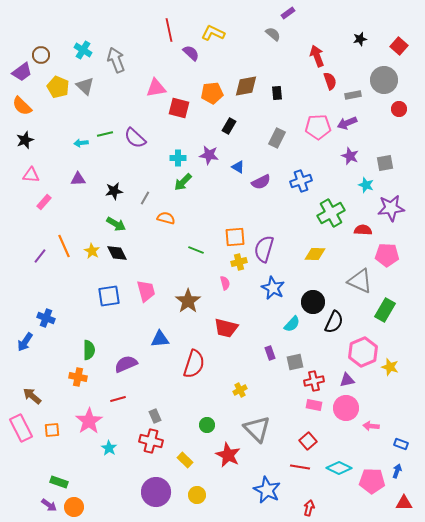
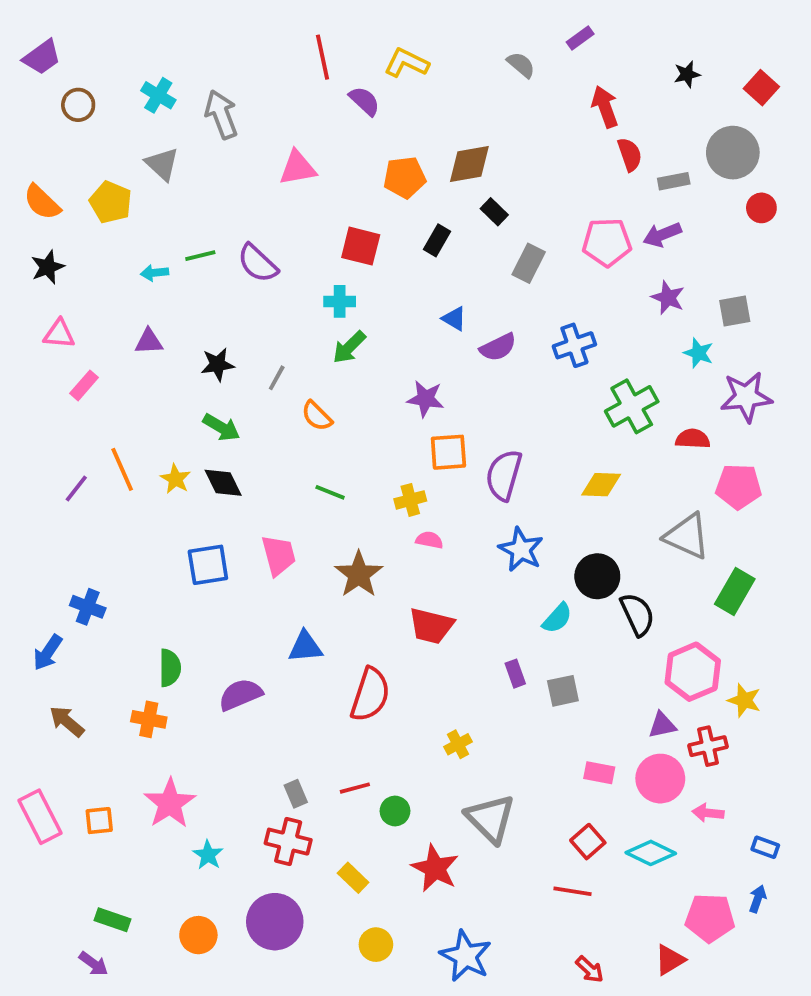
purple rectangle: (288, 13) -> (580, 38), moved
purple trapezoid: (22, 72) -> (42, 57), moved
yellow pentagon: (58, 87) -> (111, 202), moved
black rectangle: (277, 93) -> (494, 212), moved, turned -40
red square: (179, 108) -> (361, 246), moved
purple star: (209, 155) -> (426, 399), moved
orange semicircle: (166, 218) -> (317, 416), turned -150
green line: (196, 250) -> (330, 492), moved
yellow cross: (239, 262) -> (410, 500), moved
pink semicircle: (225, 283) -> (429, 540), turned -64
black semicircle: (334, 322) -> (637, 614), turned -50
red cross: (314, 381) -> (708, 746), moved
brown arrow: (32, 396) -> (67, 721), moved
red line: (118, 399) -> (355, 788), moved
cyan diamond: (339, 468) -> (651, 853), moved
blue star: (267, 490) -> (466, 956), moved
purple circle: (156, 492) -> (275, 922), moved
red triangle: (404, 503) -> (670, 960), moved, turned -30
orange circle: (74, 507) -> (198, 935), moved
red arrow: (309, 508) -> (590, 969), turned 119

